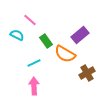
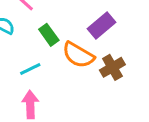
brown cross: (87, 73) -> (112, 67), moved

